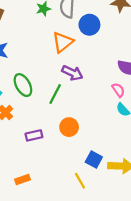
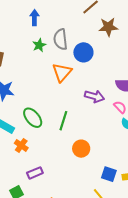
purple arrow: (72, 73) -> (94, 96), moved
purple rectangle: (34, 135) -> (35, 173), moved

